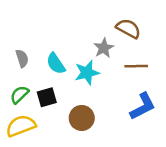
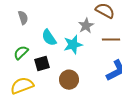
gray semicircle: (22, 58) -> (23, 18), moved
green semicircle: (19, 95) -> (21, 53), moved

